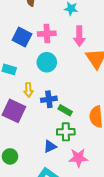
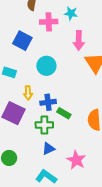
pink cross: (47, 34) -> (49, 22), moved
green cross: (66, 132) -> (44, 125), moved
pink star: (78, 158) -> (76, 160), turned 30

